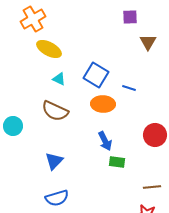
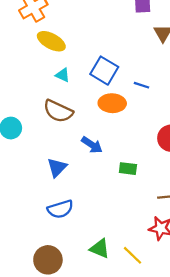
blue arrow: (105, 141) -> (92, 145), moved, turned -30

